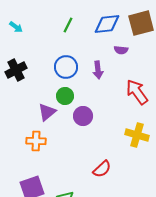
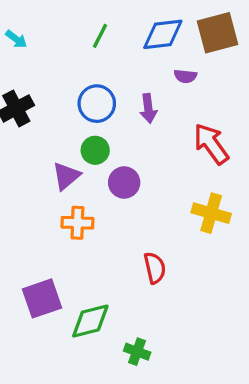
orange cross: (36, 141) -> (77, 223), moved
red semicircle: (102, 169) -> (155, 268), turned -60

